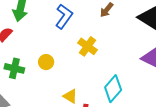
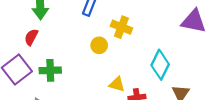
yellow circle: (46, 62) -> (99, 45), moved

